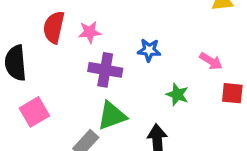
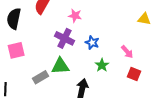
pink star: (90, 32) -> (75, 16), moved
blue star: (149, 50) -> (92, 43), moved

